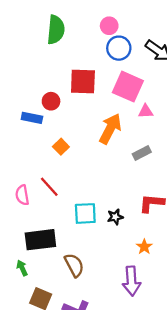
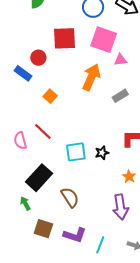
blue rectangle: (32, 118) -> (23, 73), turned 30
black rectangle: (40, 240) -> (39, 178), turned -36

